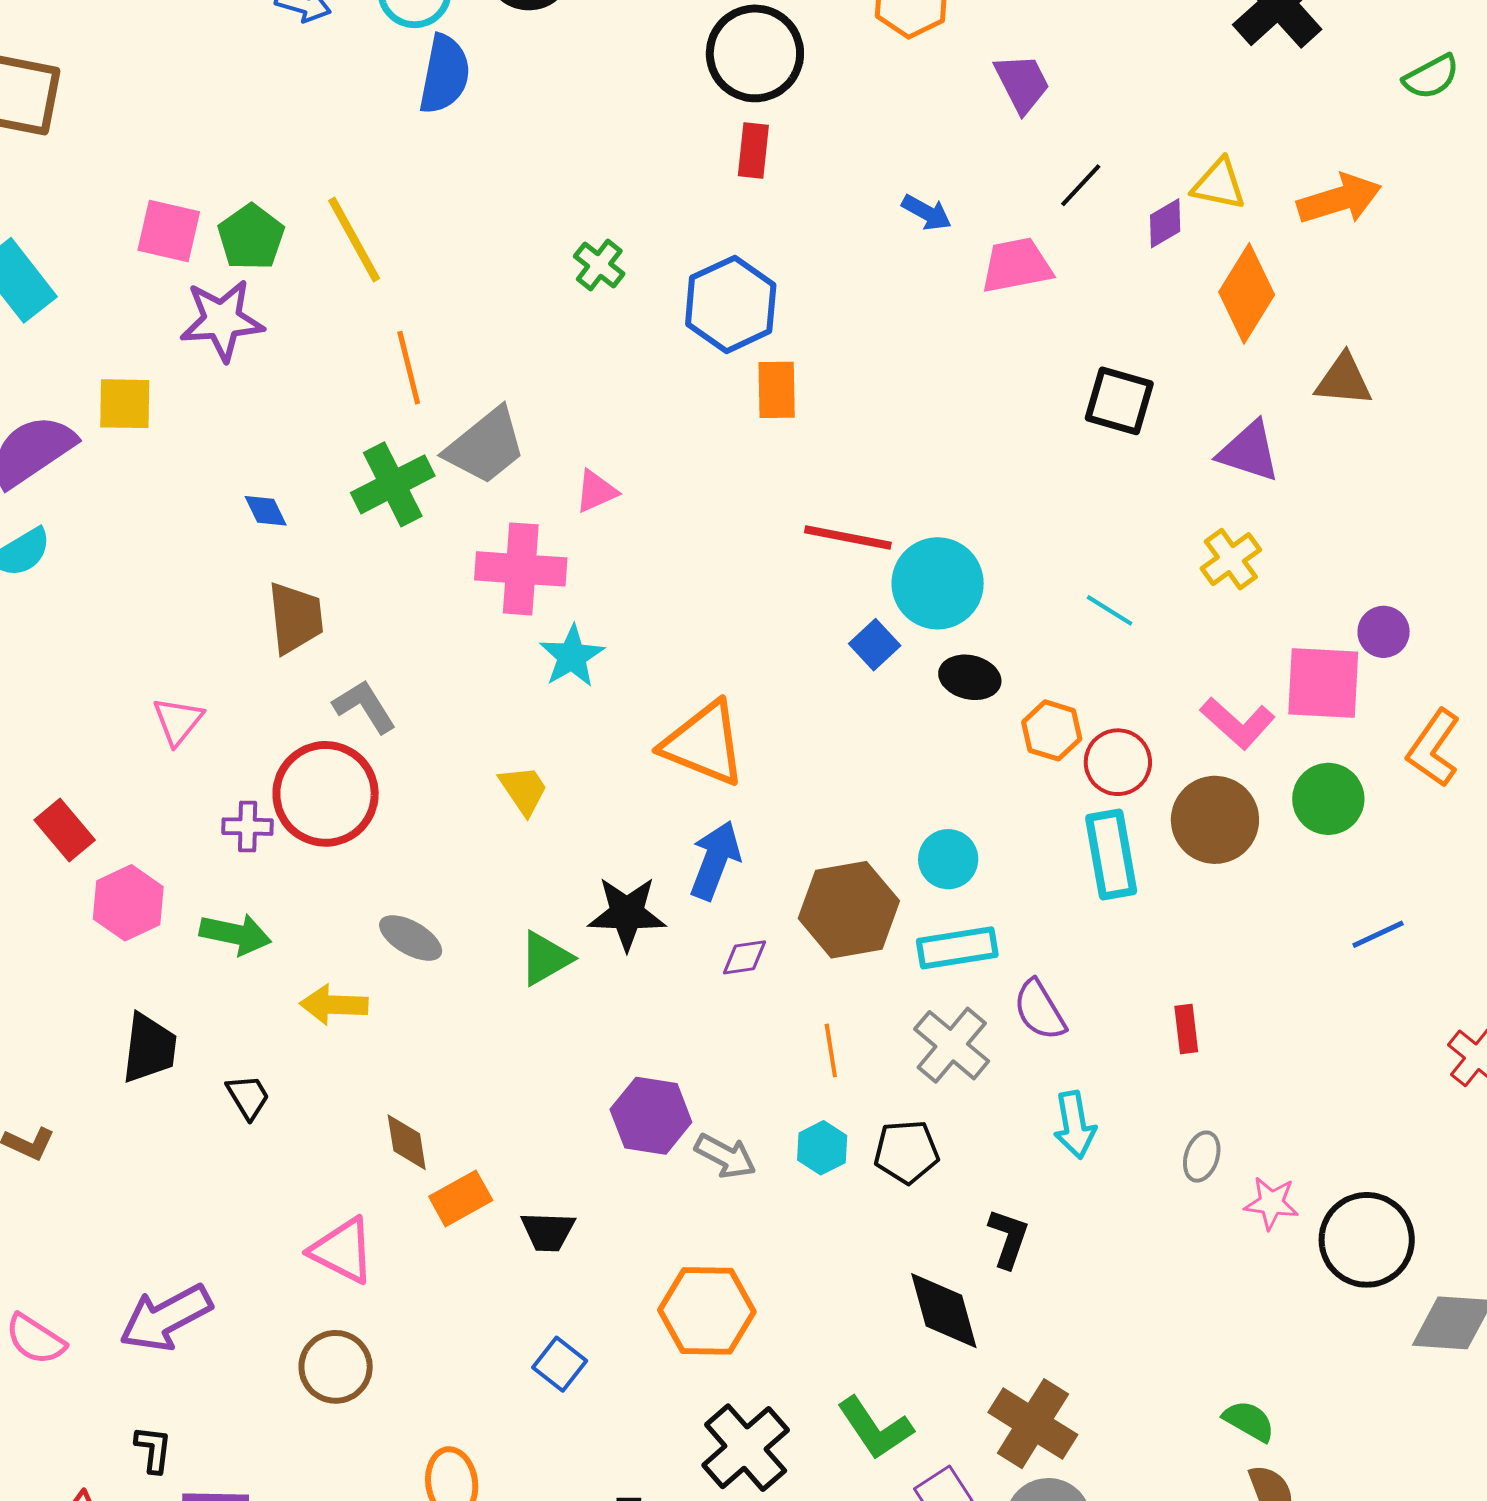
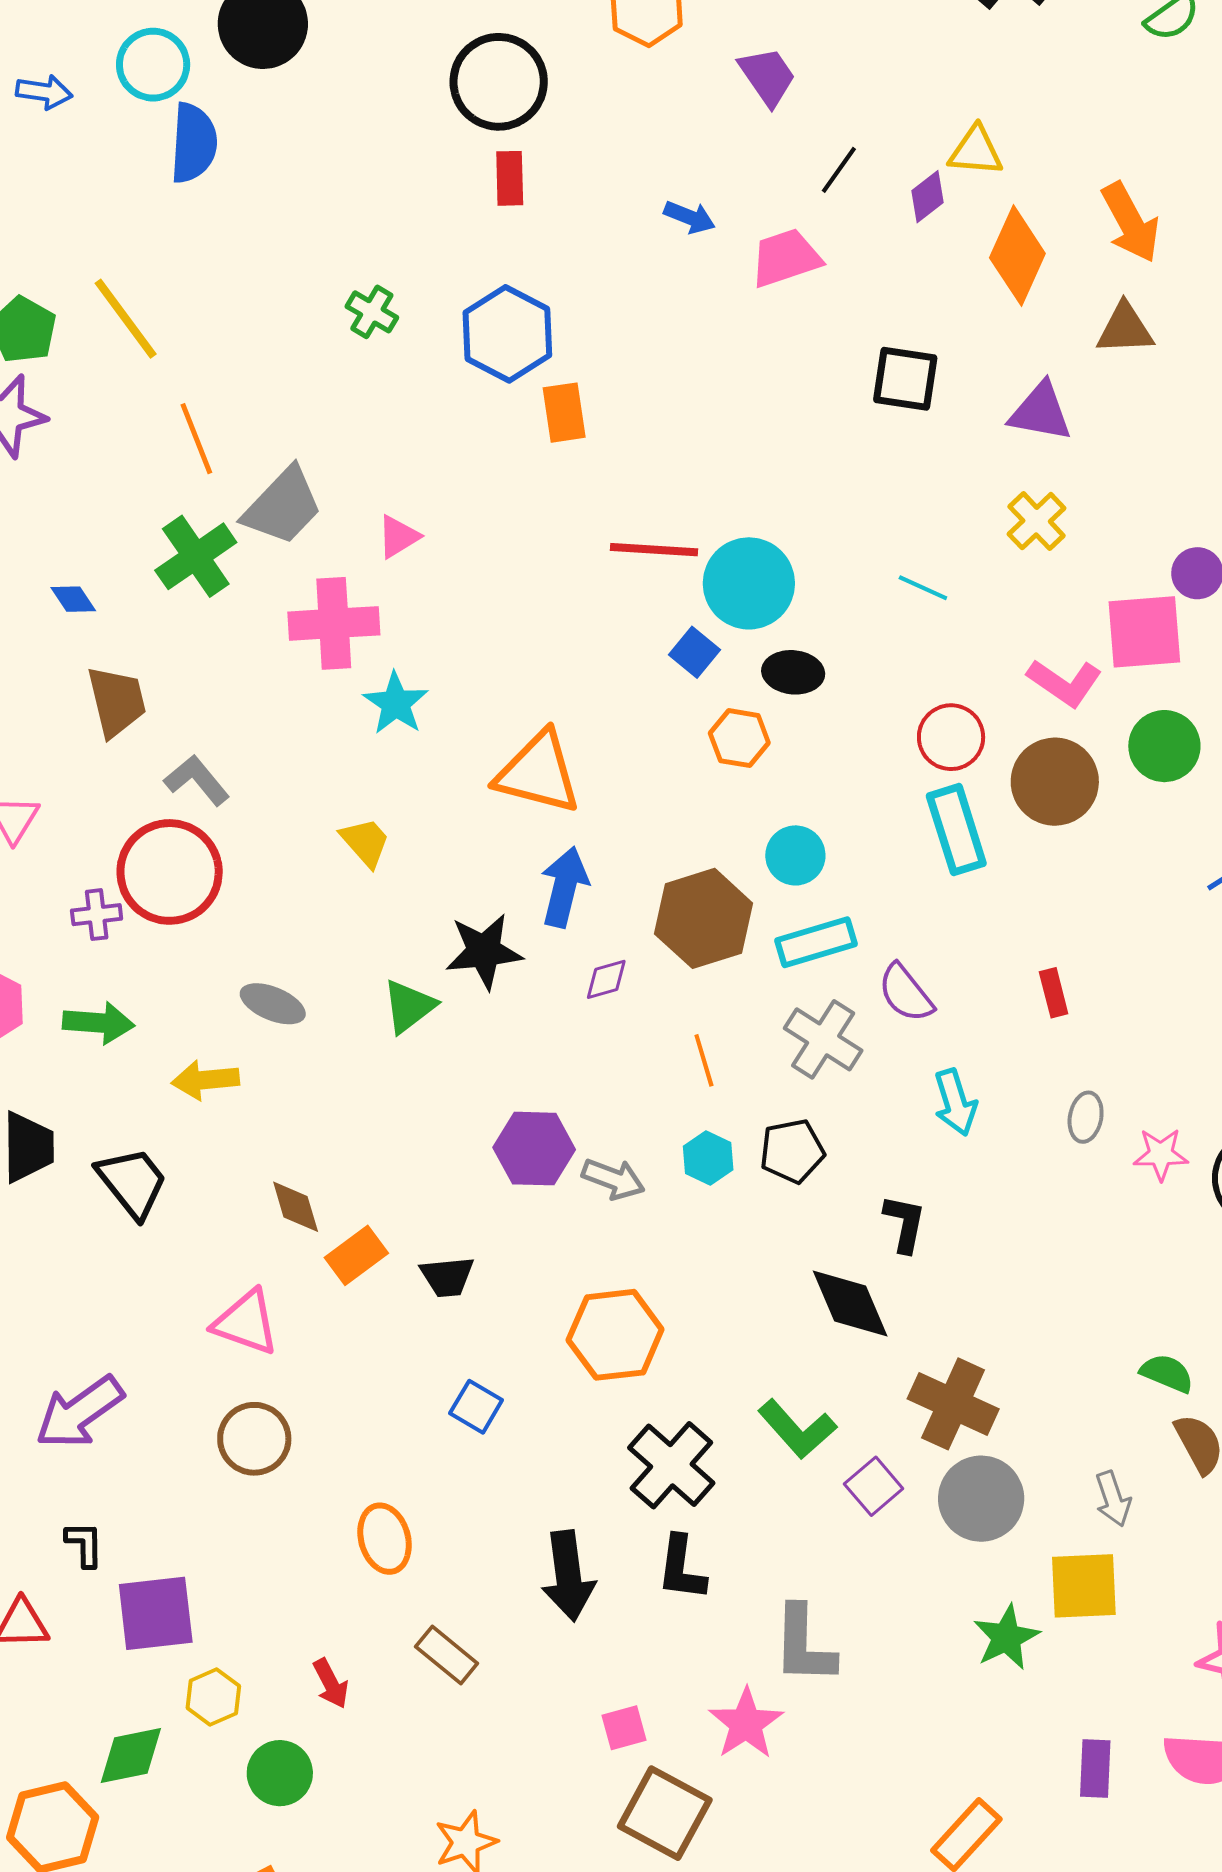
orange arrow: (1339, 199) -> (1131, 222), moved, turned 86
orange hexagon: (1052, 730) -> (739, 738), moved
black trapezoid: (248, 1097) -> (132, 1182), size x1.6

